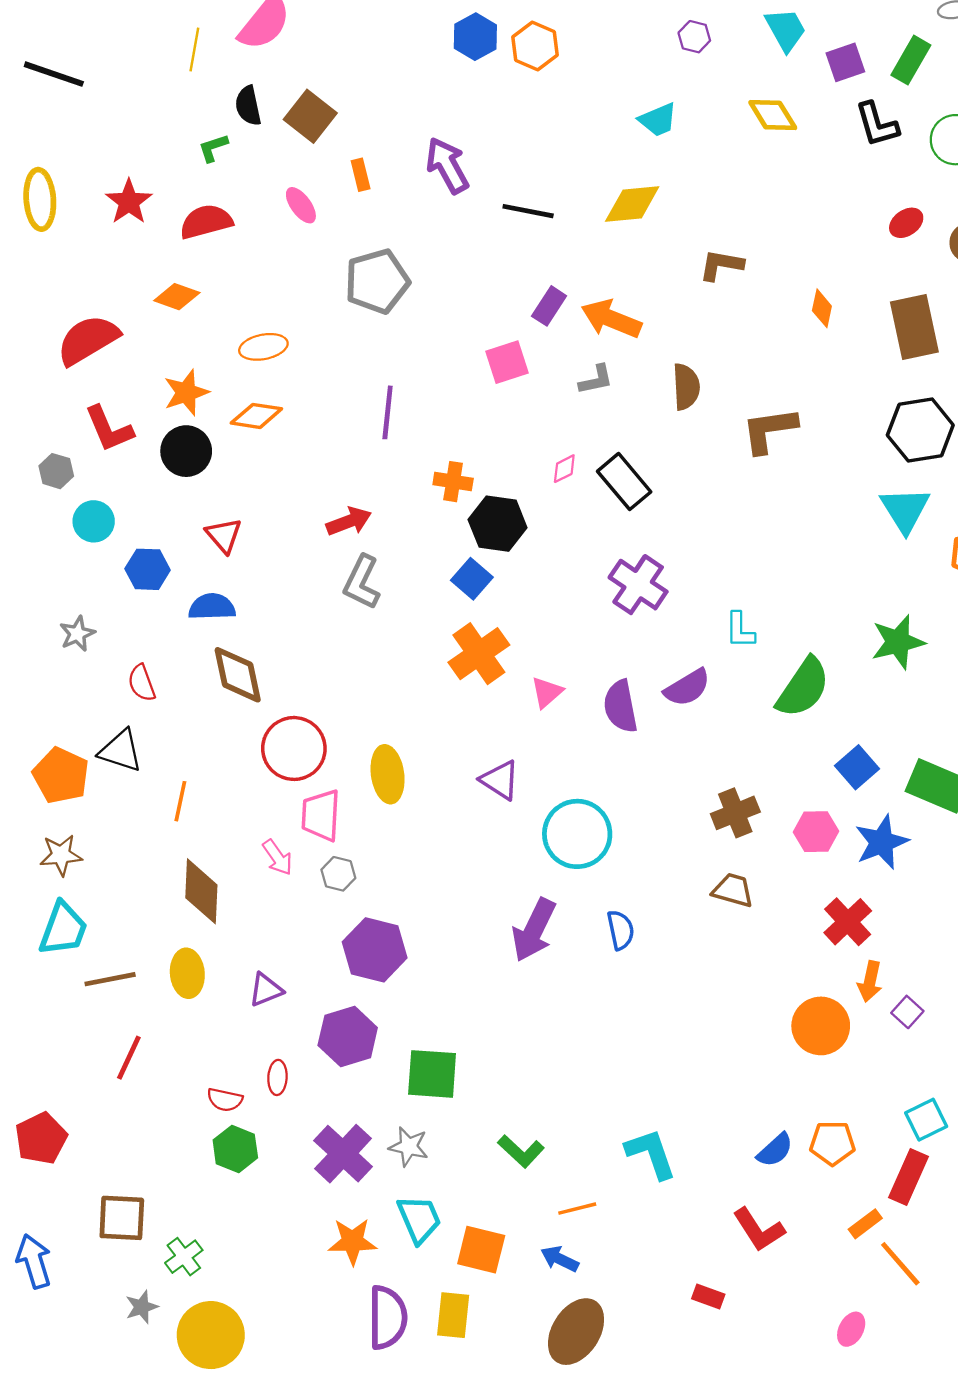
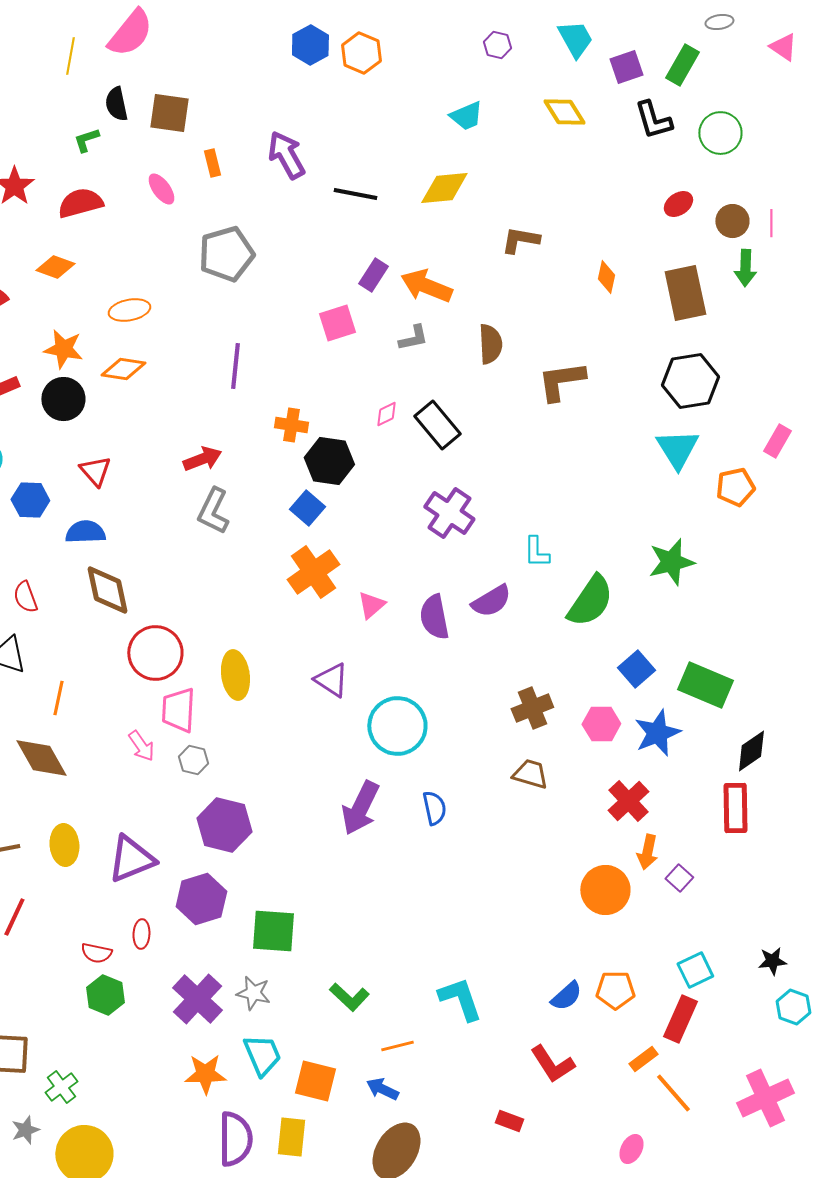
brown square: (310, 116) -> (169, 113), turned -30
orange star: (186, 393) -> (63, 349), turned 30
brown diamond: (201, 891) -> (41, 758), moved, turned -32
purple triangle: (266, 990) -> (131, 859), size x1.6

